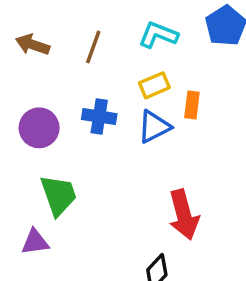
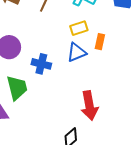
blue cross: (99, 117) -> (41, 64), moved

